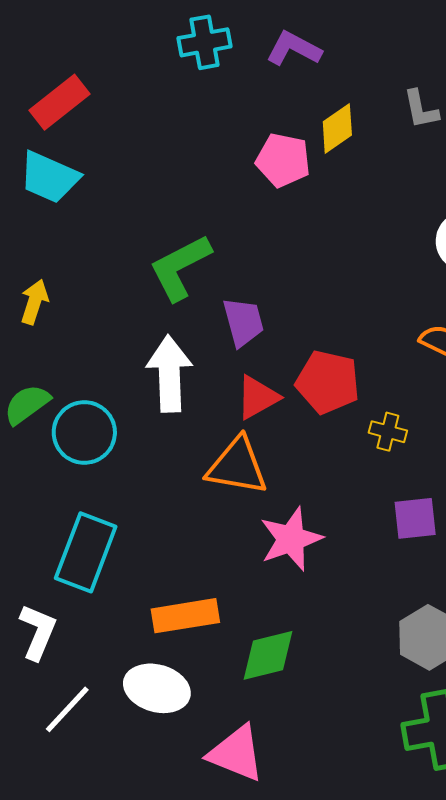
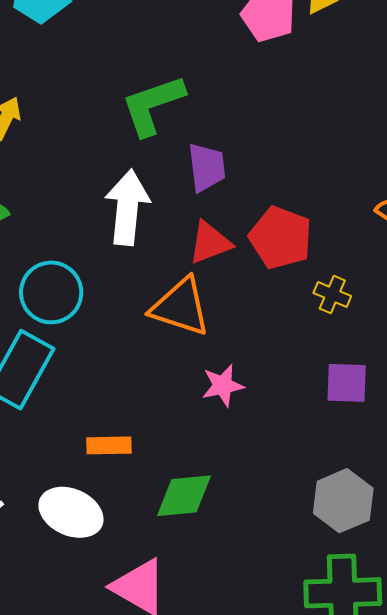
cyan circle: (84, 432) -> (51, 292), moved
pink star: (291, 539) -> (223, 385), size x0.7
orange rectangle: (185, 616) -> (109, 445), size x0.7

